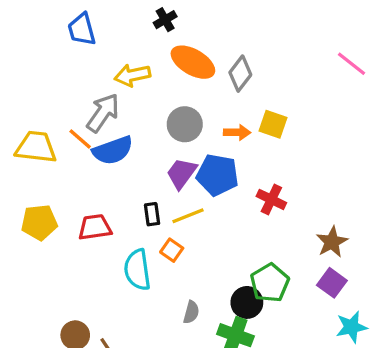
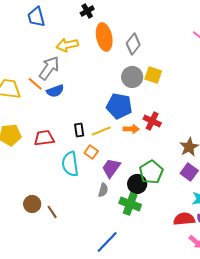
orange ellipse: (193, 62) -> (104, 37), turned 48
gray circle: (185, 124) -> (132, 77), moved
orange arrow: (237, 132) -> (131, 129), moved
blue semicircle: (113, 150) -> (55, 91), size x0.7
purple trapezoid: (181, 173) -> (111, 168), moved

